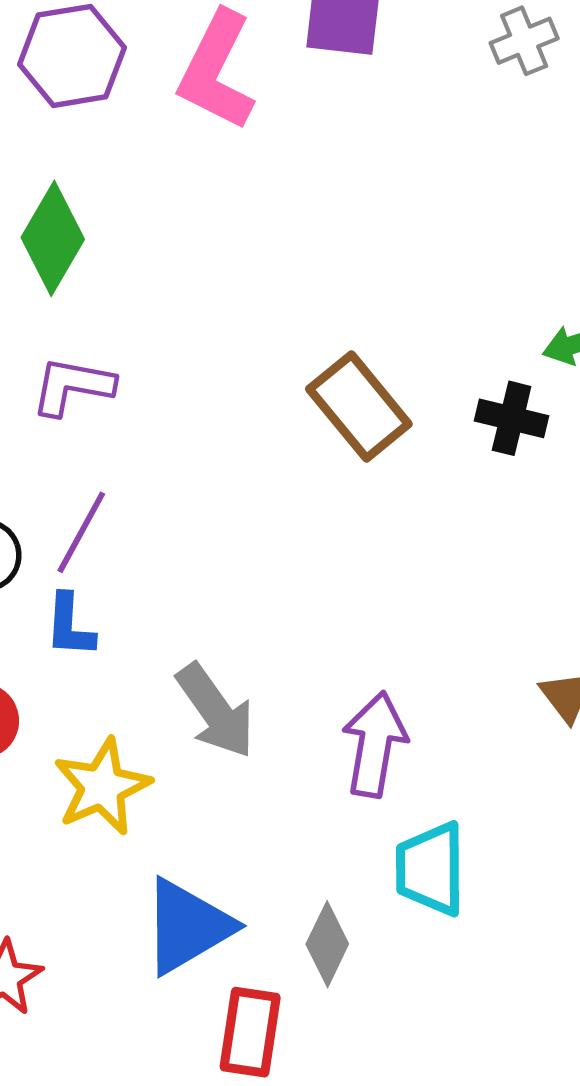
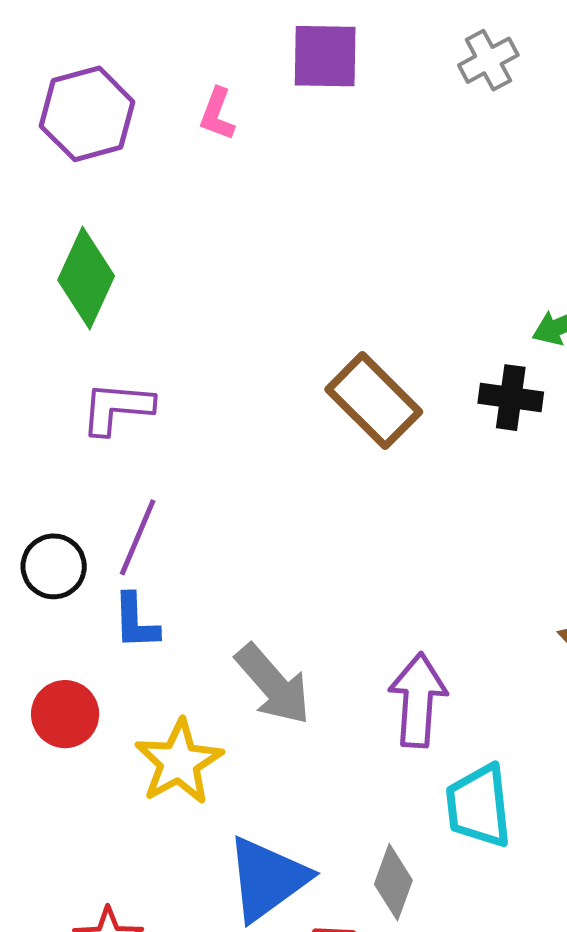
pink L-shape: (217, 71) -> (217, 114), size x0.5

